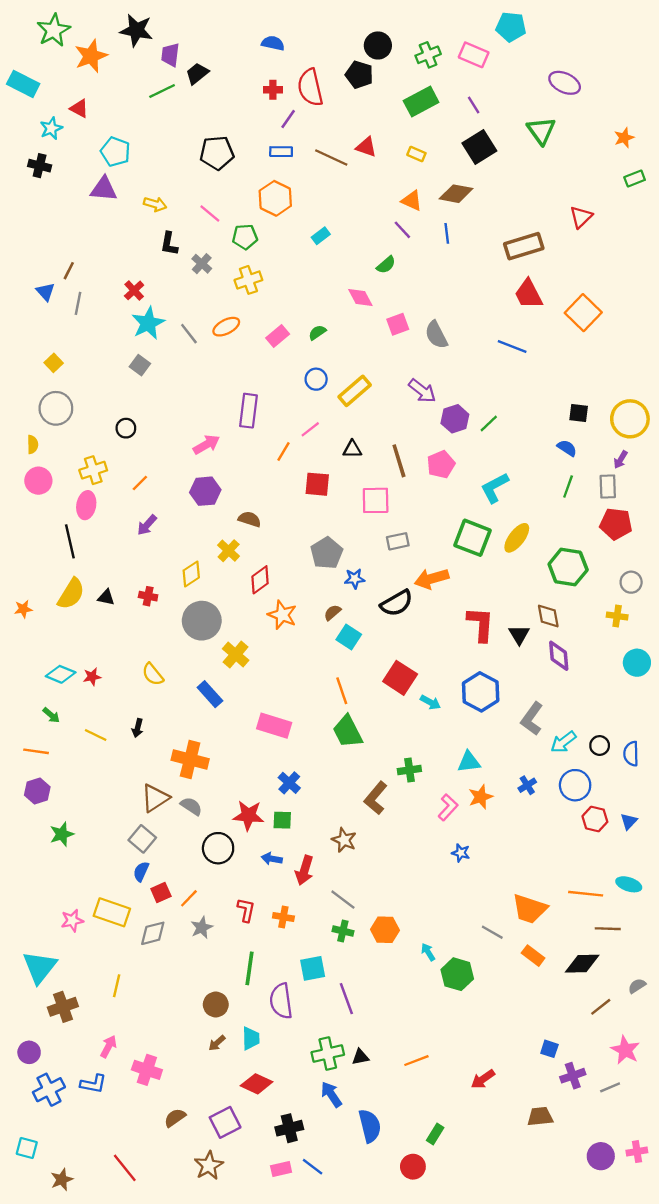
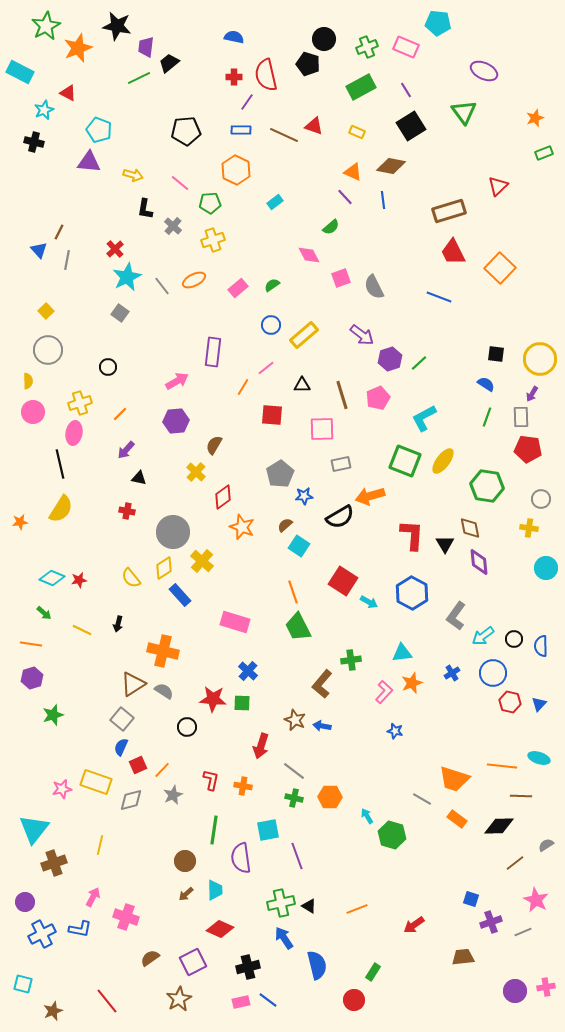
brown semicircle: (250, 519) -> (214, 445), turned -78
yellow diamond: (191, 574) -> (164, 568), moved
black triangle: (106, 597) -> (139, 478), moved
black circle: (218, 848) -> (187, 727), size x0.7
blue arrow: (272, 859) -> (322, 726), moved
black triangle: (360, 1057) -> (309, 906), turned 42

